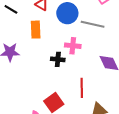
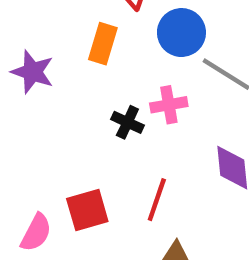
pink cross: (73, 46) -> (169, 105), turned -35

